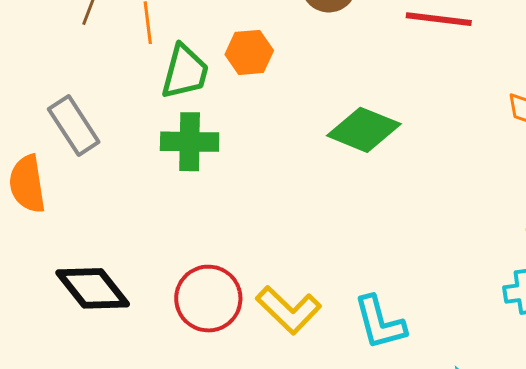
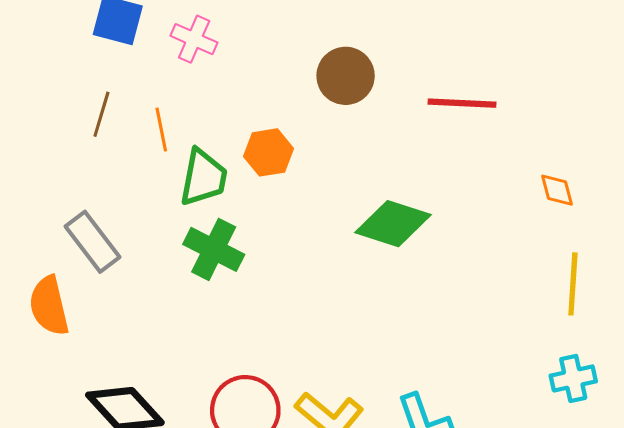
green cross: (190, 142) -> (214, 249), turned 30

